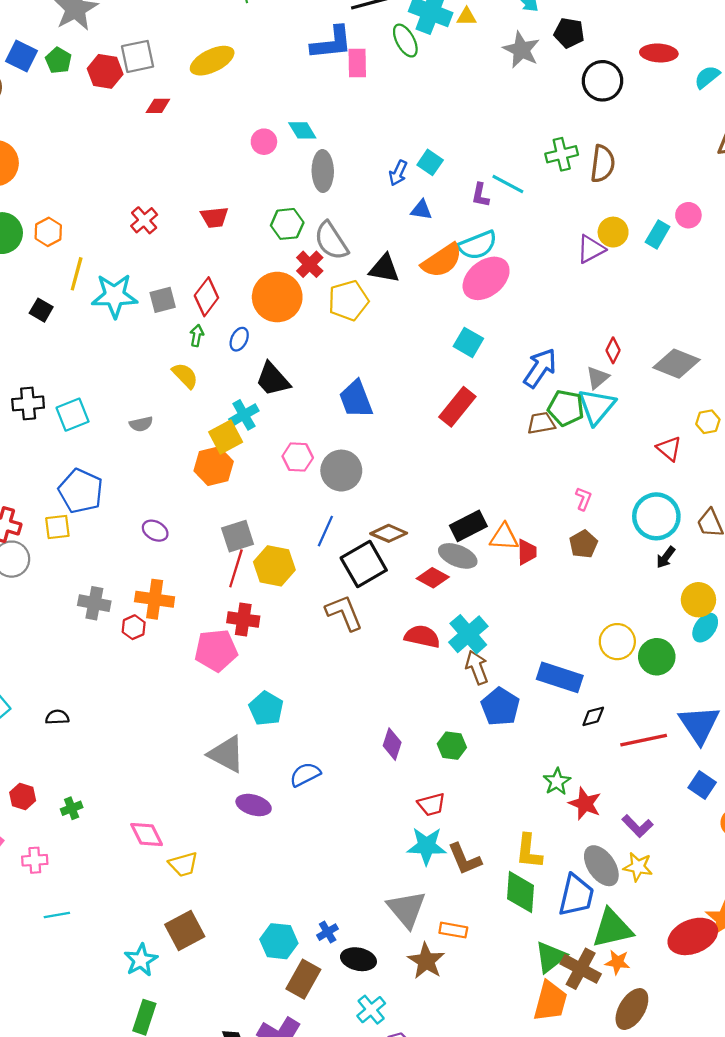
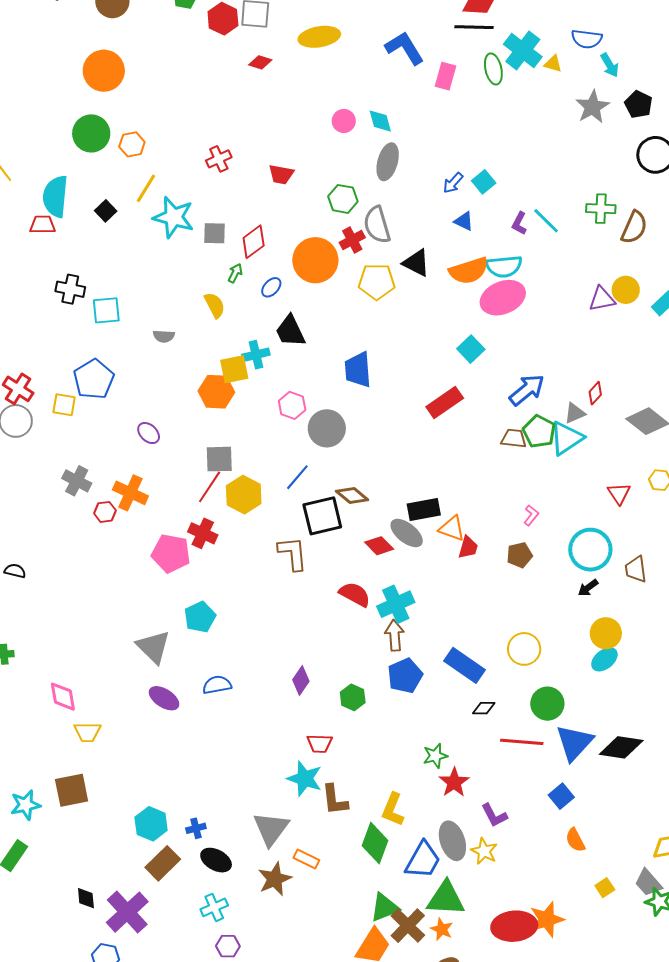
blue L-shape: (332, 43) -> (405, 48), moved, turned -132
green circle: (657, 657) -> (547, 704), moved

